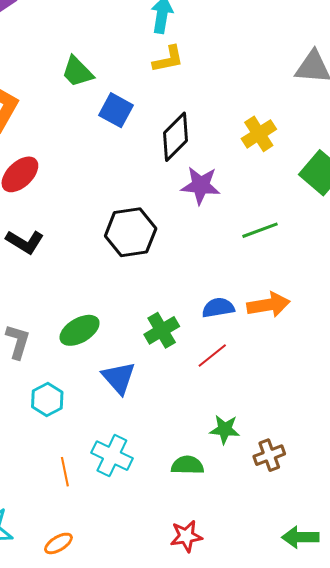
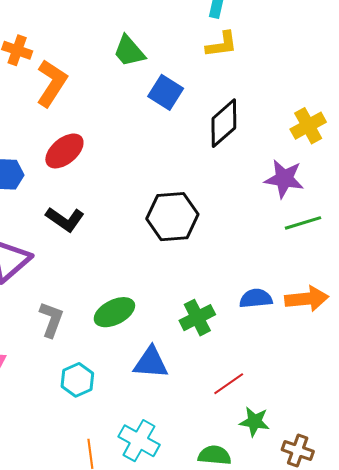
purple star: (201, 185) -> (284, 179), moved
red line: (212, 355) -> (229, 384), moved
blue triangle: (119, 378) -> (151, 363), turned -48
brown cross: (269, 455) -> (298, 450), turned 36

